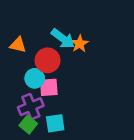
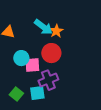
red circle: (48, 60) -> (51, 53), moved
purple cross: (31, 107) -> (48, 80), moved

